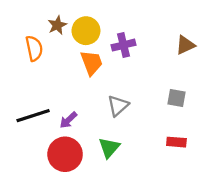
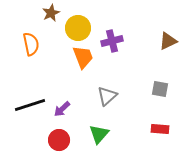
brown star: (57, 25) -> (51, 13), moved
red circle: (65, 154) -> (59, 140), size x0.7

